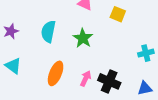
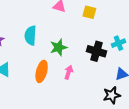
green star: (83, 38) -> (59, 47), moved, turned 30
black cross: (109, 81) -> (97, 51), moved

